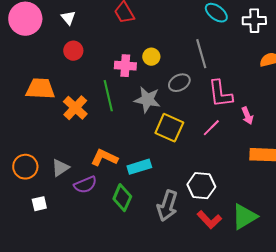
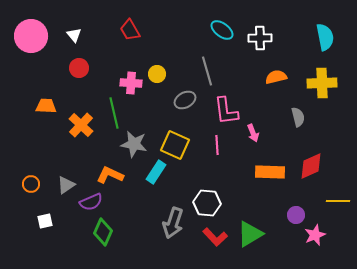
orange trapezoid: (40, 89) -> (46, 106), size x0.7
gray star: (147, 100) -> (134, 144), moved
pink line: (211, 128) -> (217, 145), turned -48
orange circle: (25, 167) -> (31, 184), size x0.7
cyan rectangle: (139, 167) -> (156, 172), moved, turned -40
green diamond: (122, 198) -> (103, 232), moved

